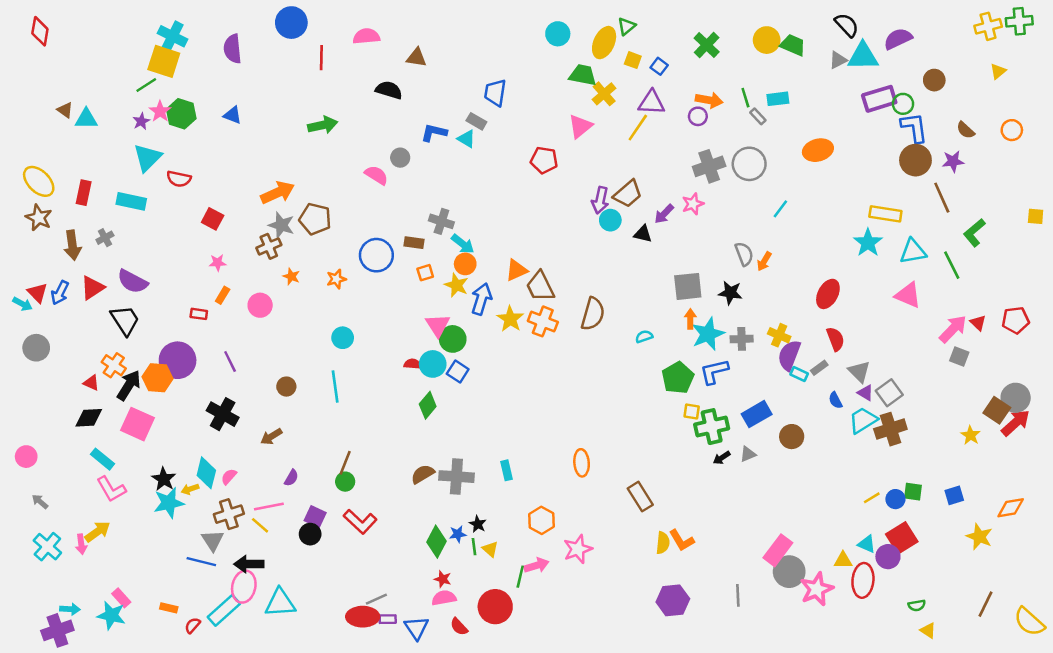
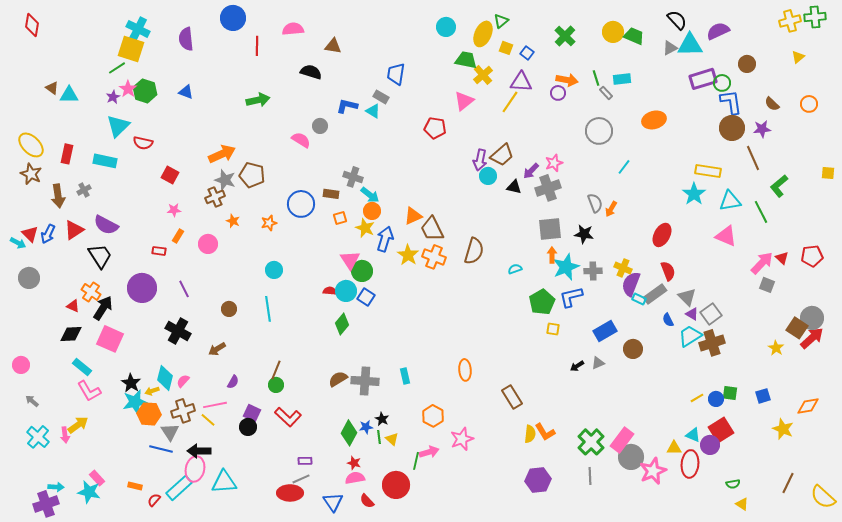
gray cross: (709, 166) -> (548, 188), moved
gray rectangle: (819, 368) -> (655, 294), size x1.6
orange hexagon: (158, 378) -> (149, 414), moved
green cross: (712, 427) -> (591, 442), moved, turned -32
purple rectangle: (388, 619) -> (305, 461), moved

